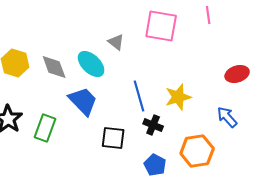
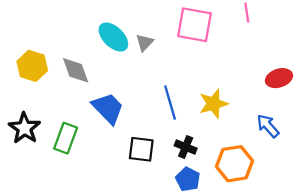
gray triangle: (116, 42) -> (144, 43), turned 36
cyan ellipse: (91, 64) -> (113, 37), moved
black cross: (153, 125) -> (186, 147), moved

